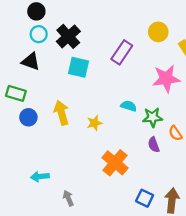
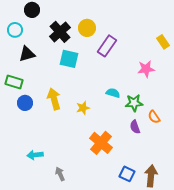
yellow circle: (158, 32) -> (87, 28), moved
cyan circle: (39, 34) -> (15, 30), moved
black triangle: (31, 61) -> (27, 54), turned -36
pink star: (166, 79) -> (146, 69), size x0.7

